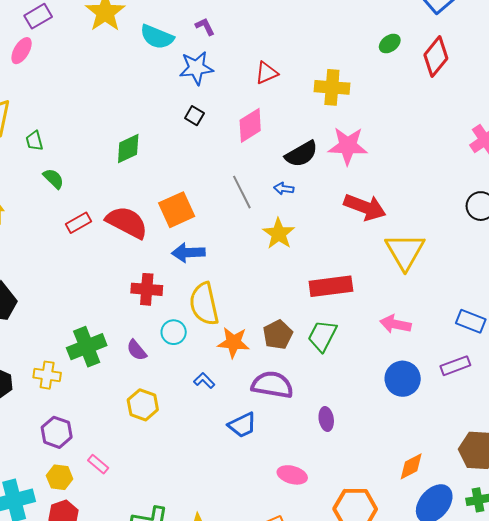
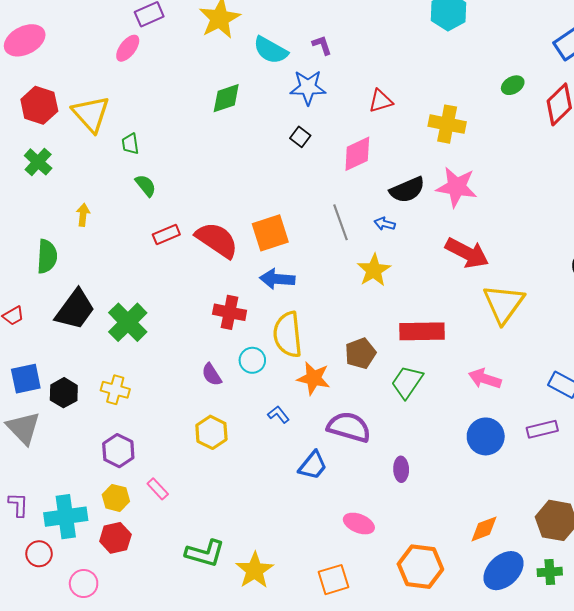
green diamond: (128, 149) -> (226, 98), moved
brown pentagon: (278, 335) -> (360, 353), moved
green cross: (87, 347) -> (128, 322), moved, turned -30
blue trapezoid: (242, 425) -> (313, 465), turned -32

